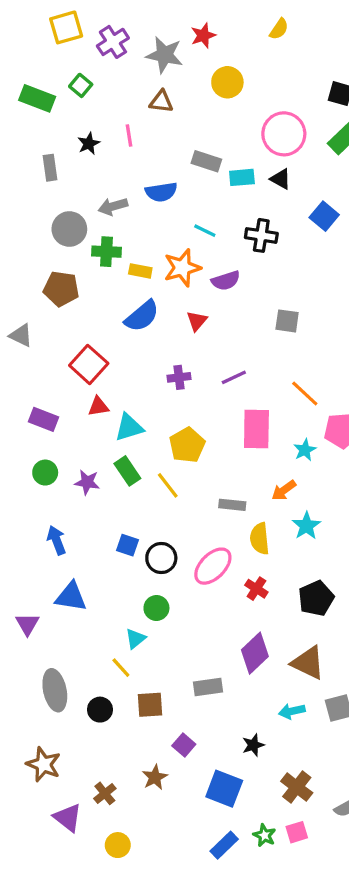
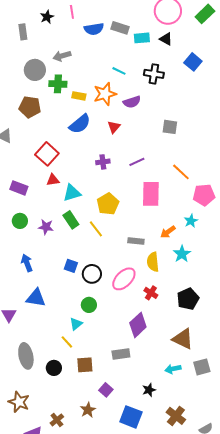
blue semicircle: (161, 192) -> (94, 29), moved
cyan star: (305, 450) -> (191, 221), moved
purple diamond: (255, 653) -> (138, 325), moved

